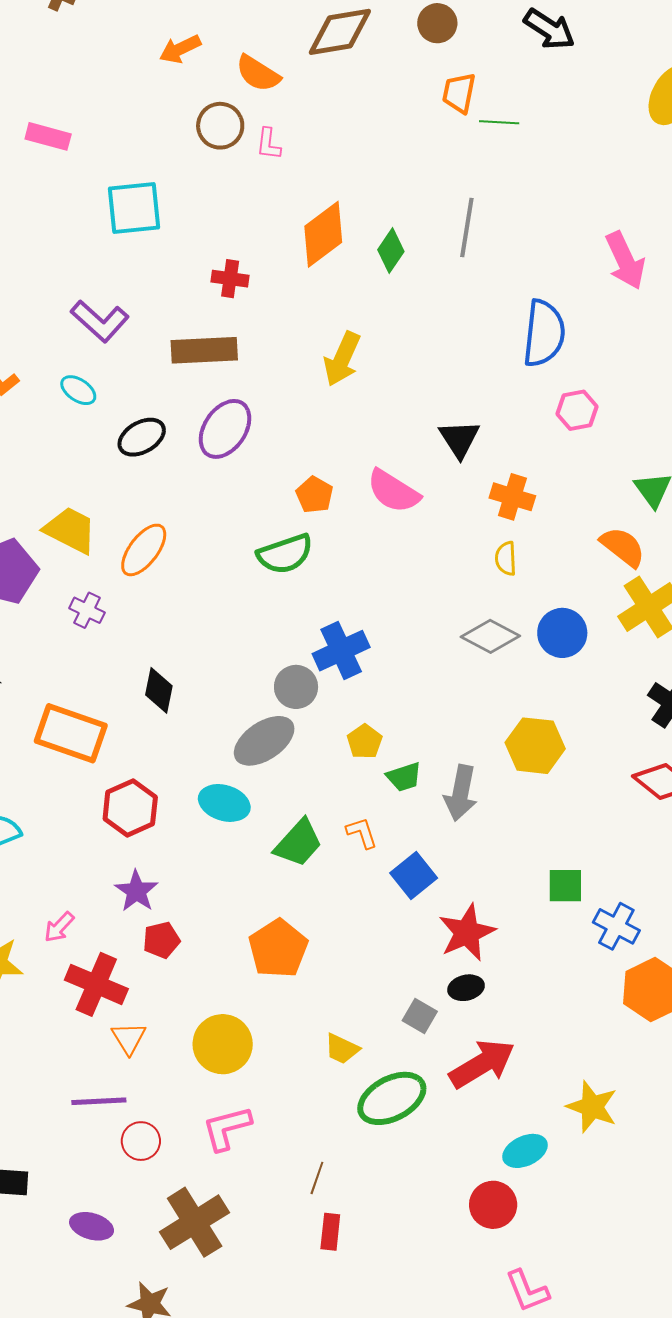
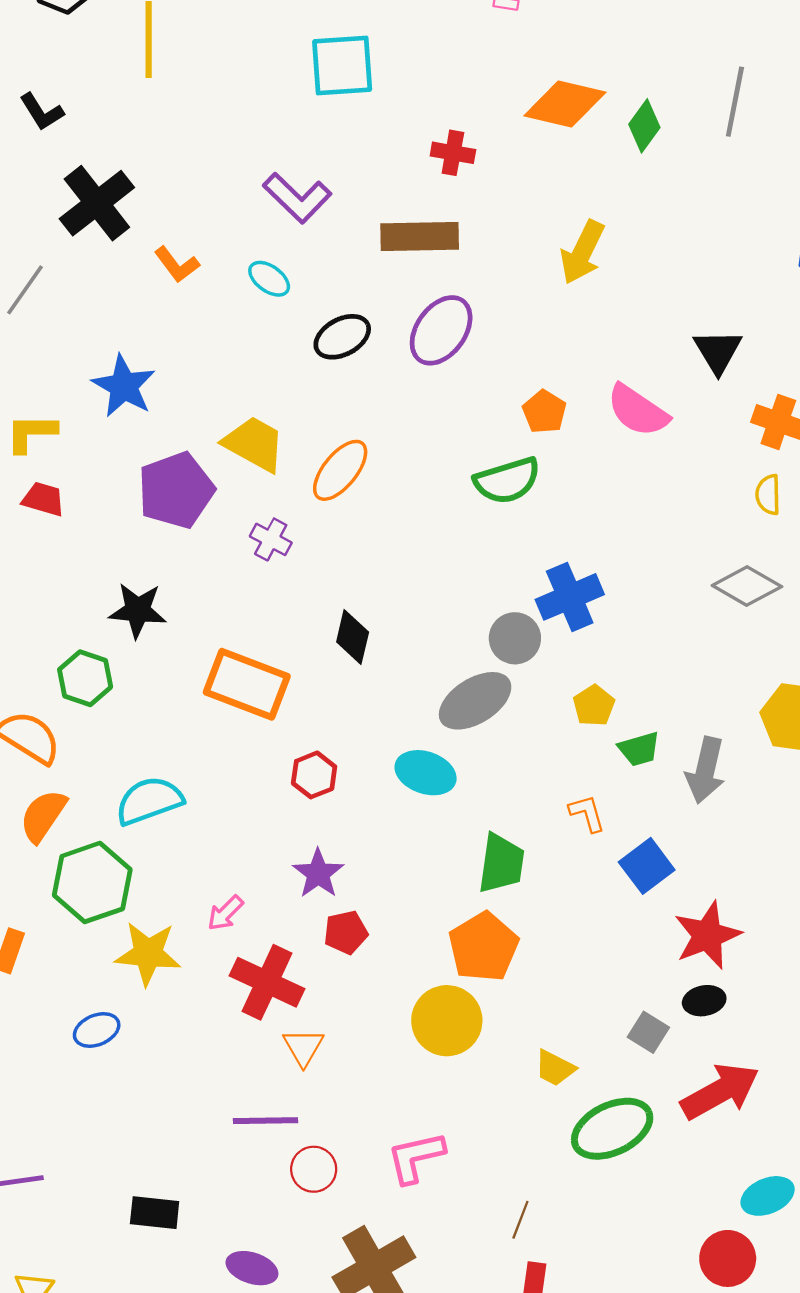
orange diamond: (323, 234) -> (565, 104), turned 48
red hexagon: (130, 808) -> (314, 775), size x0.7
green trapezoid: (298, 843) -> (501, 863), moved, turned -36
yellow circle: (223, 1044) -> (447, 1021), moved

